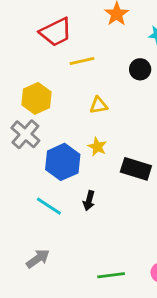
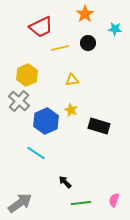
black circle: (140, 69) -> (88, 43), moved
black arrow: (89, 201) -> (65, 182), moved, turned 120
gray arrow: (38, 259) -> (20, 203), moved, size x1.4

